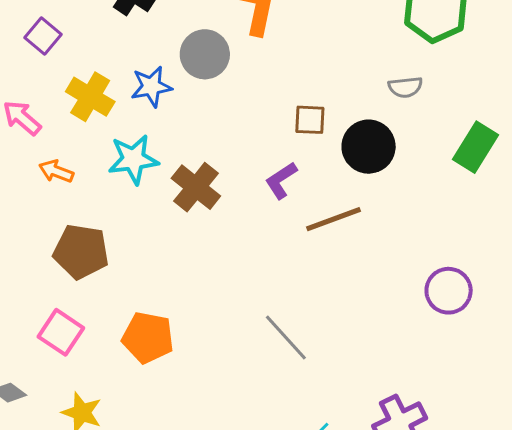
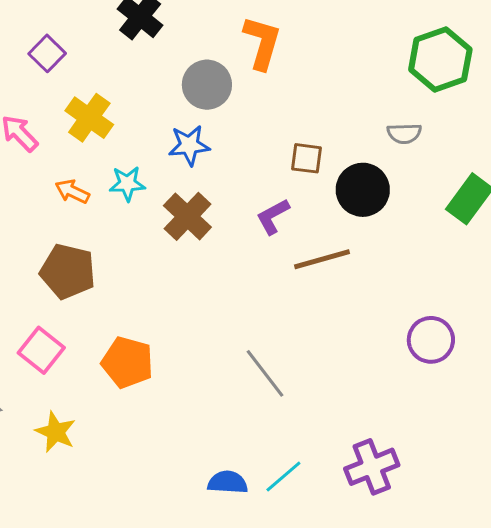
blue star: (151, 87) -> (189, 145), moved
cyan star: (133, 159) -> (127, 184), size x0.7
orange arrow: (56, 171) -> (72, 191), moved

